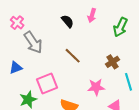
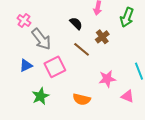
black semicircle: (67, 21) -> (76, 23), moved
brown cross: (113, 62) -> (102, 37), moved
pink square: (47, 83) -> (55, 67), moved

